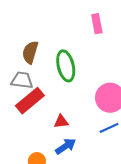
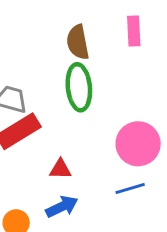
brown semicircle: (30, 52) -> (78, 42), moved, turned -35

